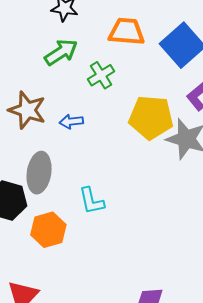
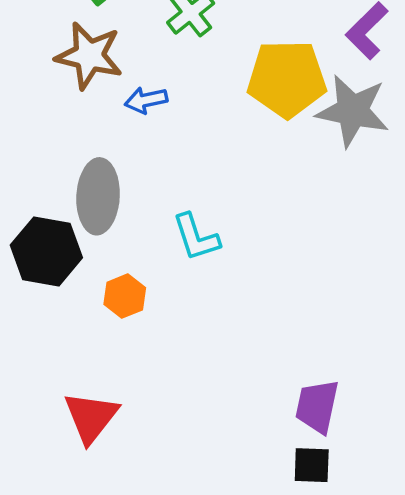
brown star: (27, 110) -> (89, 56), moved
orange hexagon: (48, 230) -> (125, 296), size x0.7

